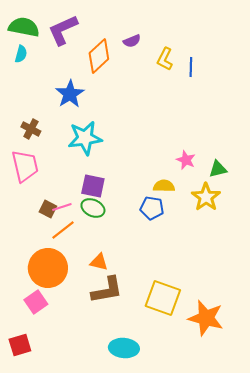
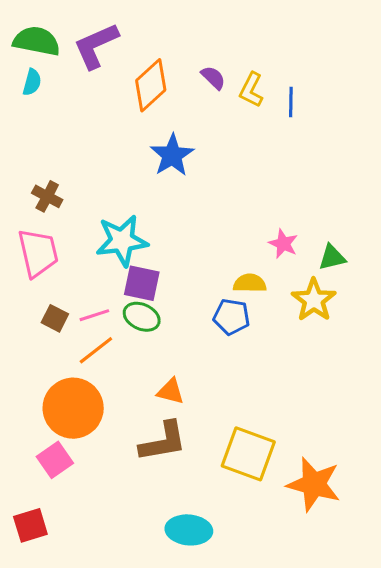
purple semicircle: (132, 41) -> (213, 78), moved, turned -114
blue star: (70, 94) -> (172, 155), moved
cyan star: (85, 138) -> (122, 241), moved
brown square: (48, 209) -> (55, 318), moved
orange triangle: (99, 262) -> (171, 391), moved

